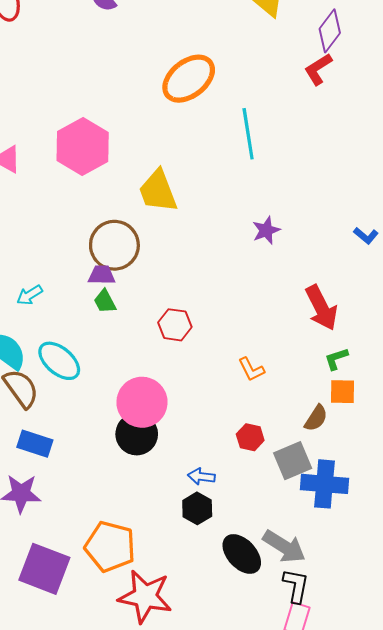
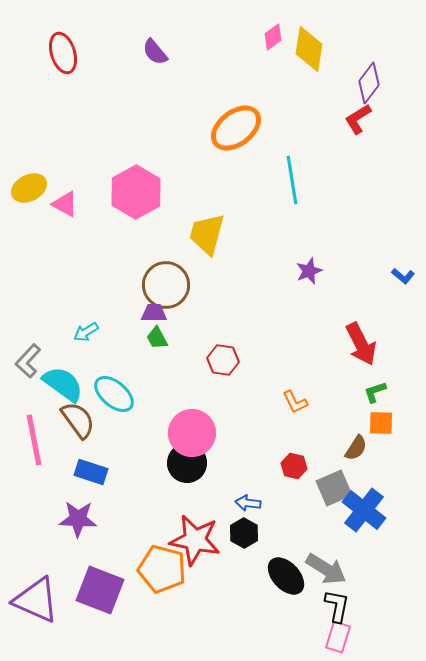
yellow trapezoid: (158, 191) -> (207, 234), turned 36
blue cross: (324, 484) -> (364, 510), turned 33
red star: (145, 596) -> (195, 540), moved

